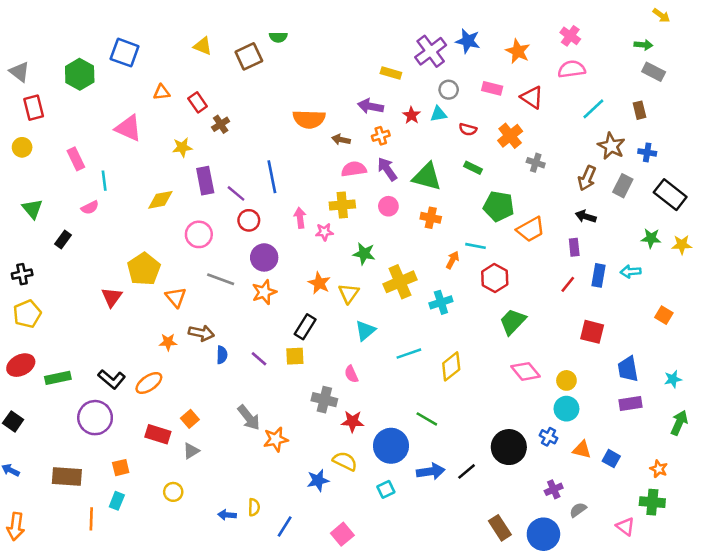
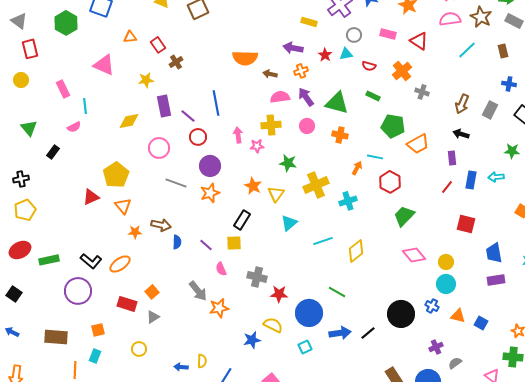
brown star: (611, 146) -> (481, 17), moved
red triangle: (112, 297) -> (91, 197), turned 30
orange triangle: (176, 297) -> (123, 206), moved
pink semicircle: (351, 374) -> (221, 269), moved

